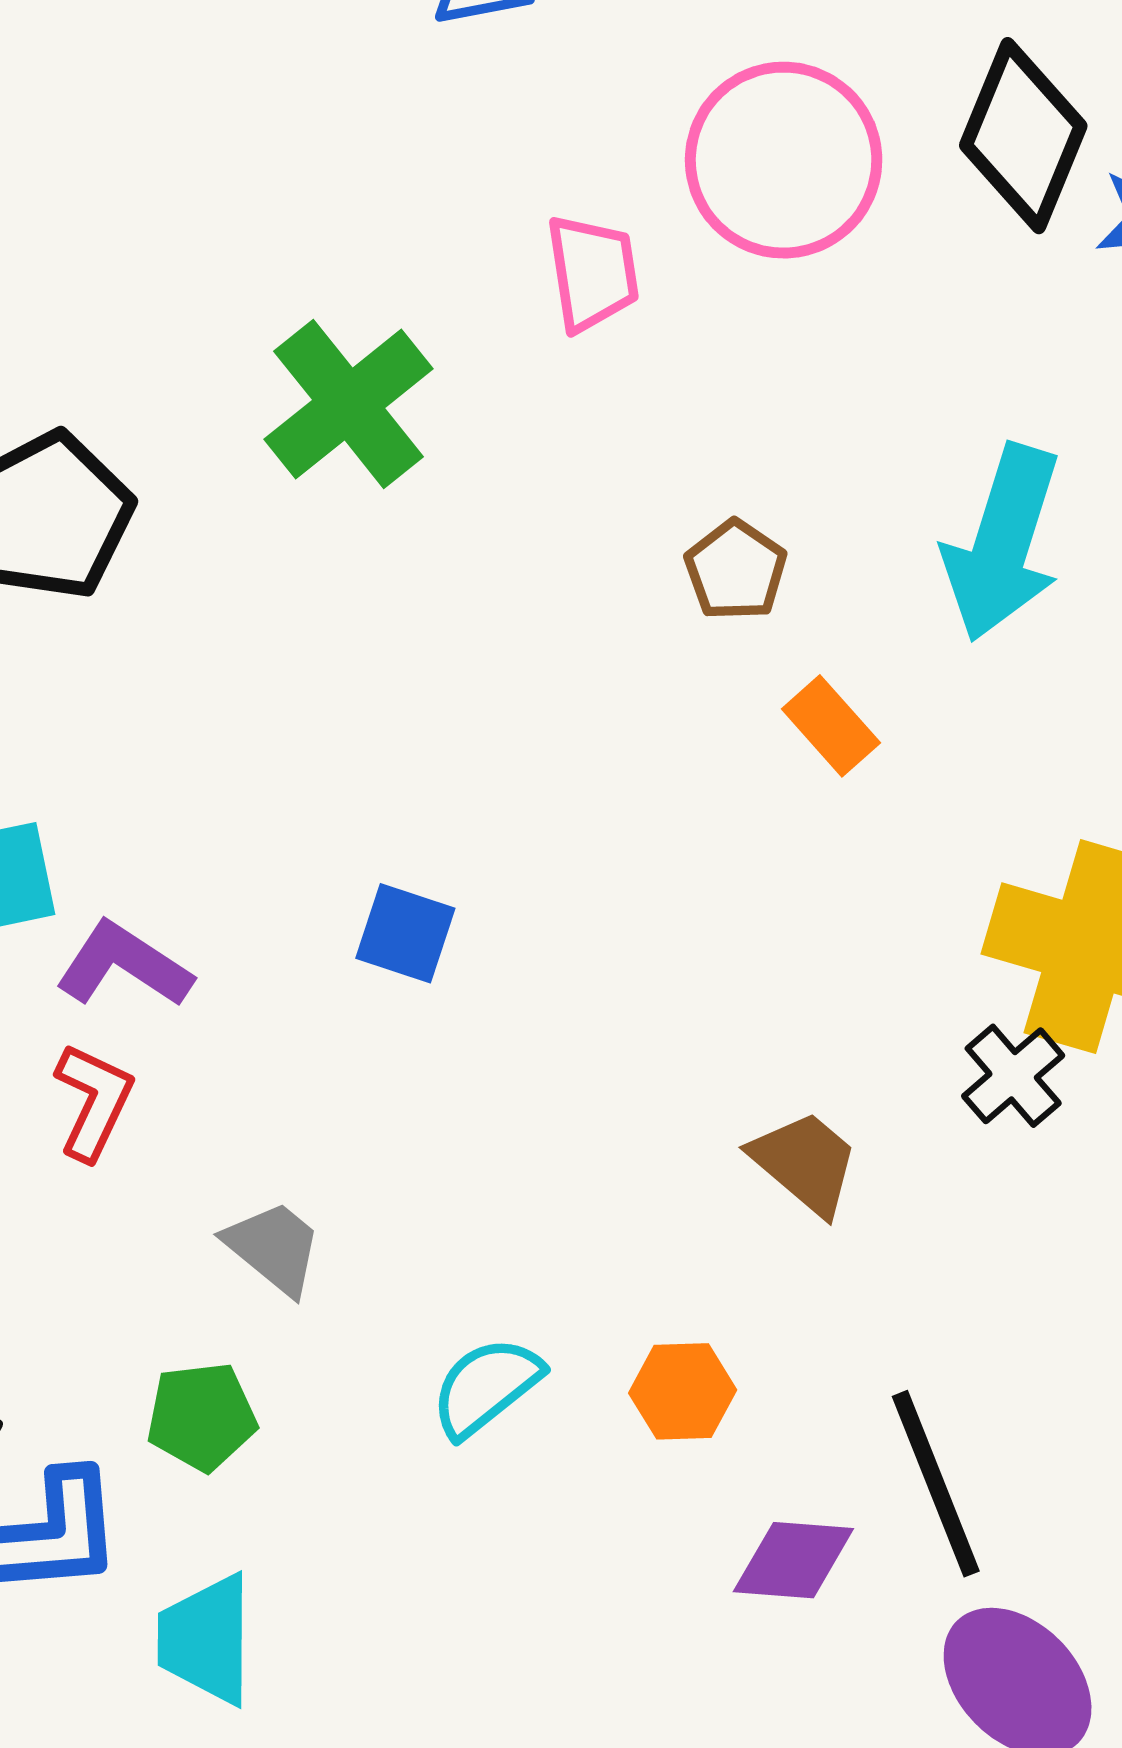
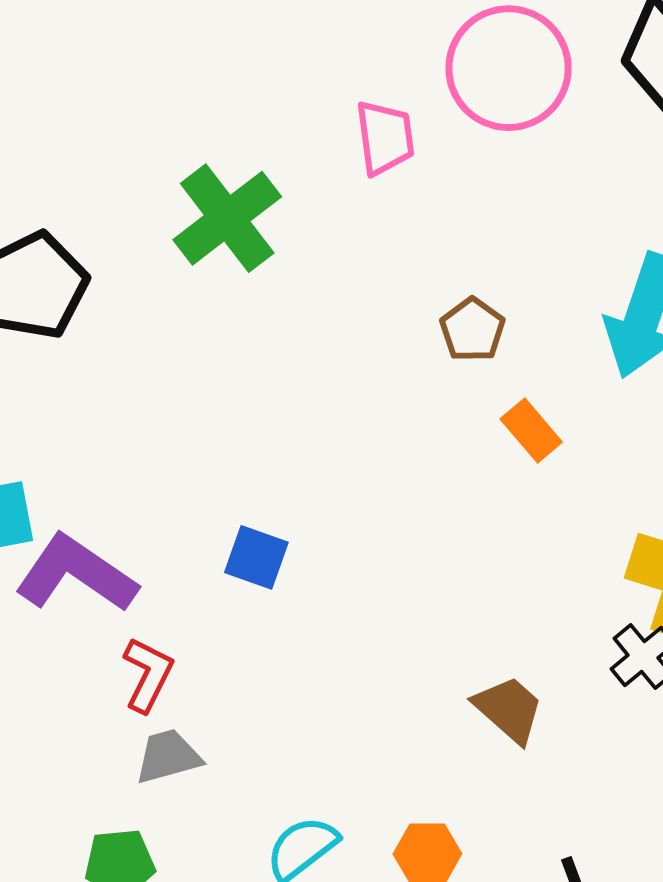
purple L-shape: (124, 965) -> (76, 574), size x1.4
red L-shape: (94, 1101) -> (148, 675), moved
gray trapezoid: (274, 1248) -> (168, 756), turned -56

